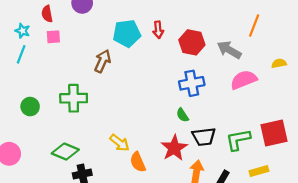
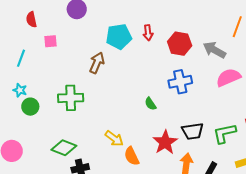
red semicircle: (47, 14) -> (31, 20), moved
cyan star: (22, 31) -> (20, 90), moved
green semicircle: (182, 115) -> (150, 104), moved

